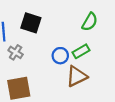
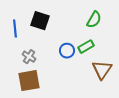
gray cross: (16, 52) -> (29, 57), moved
brown triangle: (77, 76) -> (102, 70), moved, turned -30

